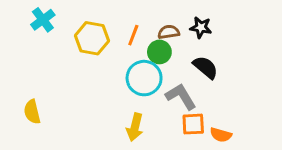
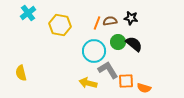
orange line: (133, 35) -> (97, 23), moved
green circle: (159, 52) -> (118, 42), moved
gray L-shape: (181, 96) -> (108, 70), moved
yellow arrow: (135, 127) -> (88, 83), turned 90

